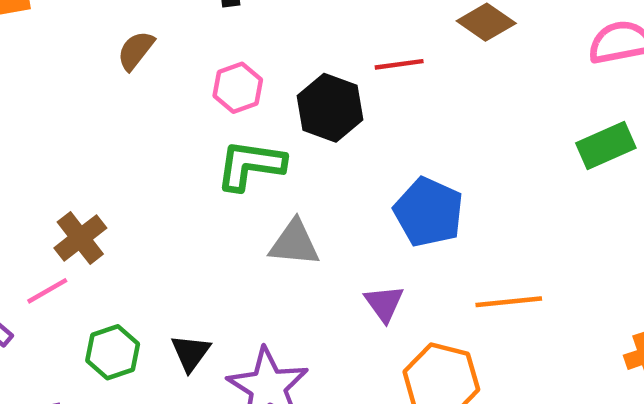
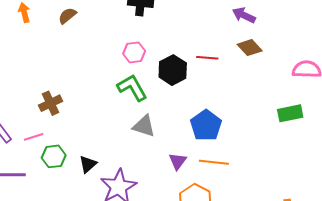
brown semicircle: (136, 50) -> (67, 16), moved
green L-shape: (250, 165) -> (132, 88), turned 40
pink line: (47, 291) -> (34, 137), moved
orange line: (509, 302) -> (214, 162), moved

